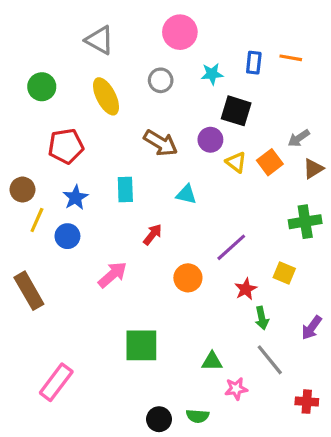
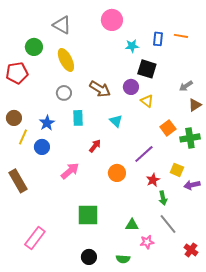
gray circle: (161, 80) -> (64, 93), moved
green circle: (42, 87) -> (34, 47), moved
red pentagon: (66, 146) -> (17, 73), moved
orange square: (270, 162) -> (168, 128), moved
cyan triangle: (186, 194) -> (116, 121), turned 32
purple arrow: (312, 328) -> (192, 185), moved, turned 42
red cross: (307, 402) -> (191, 250), turned 32
black circle: (159, 419) -> (89, 257), moved

